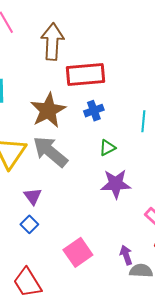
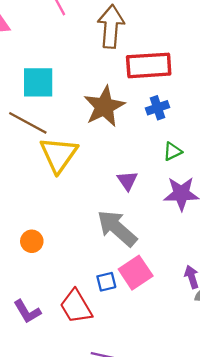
gray arrow: (50, 152) -> (117, 228), moved
purple triangle: (33, 196) -> (127, 181), moved
blue square: (29, 224) -> (106, 282), moved, turned 30

